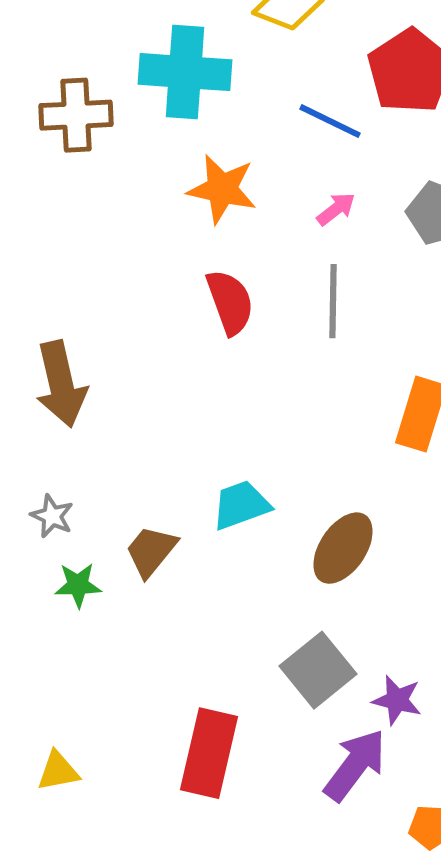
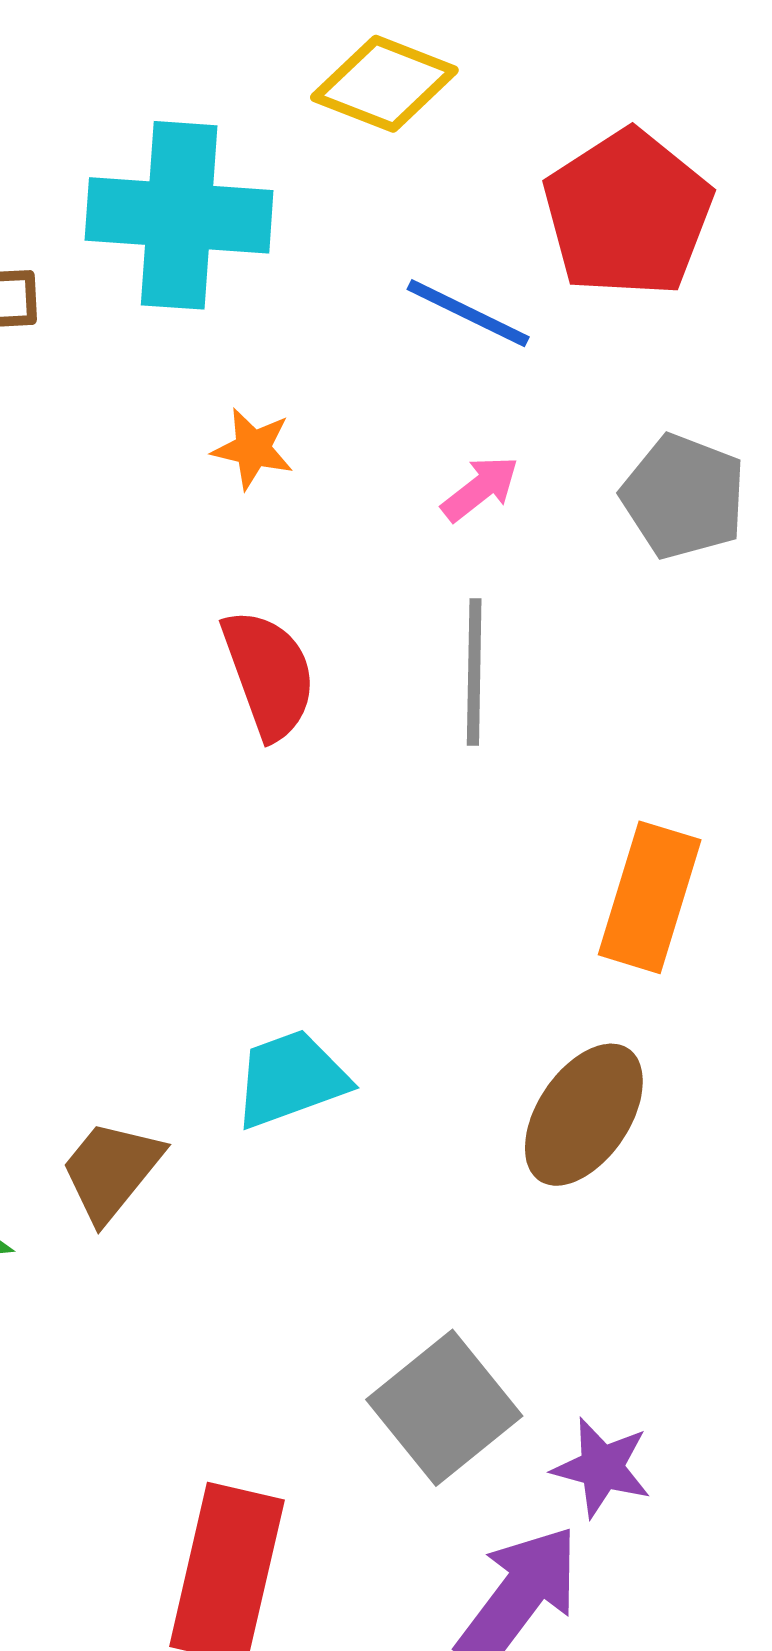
orange star: (222, 189) -> (253, 449), size x0.6
brown ellipse: (343, 548) -> (584, 1115), moved

